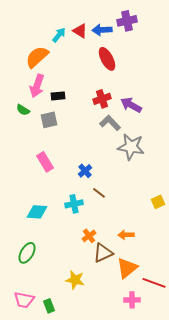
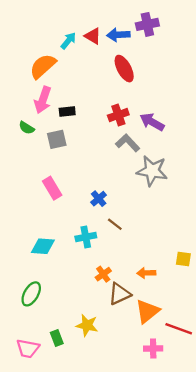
yellow square: (158, 202) -> (183, 259), moved, turned 32
green rectangle: (49, 306) -> (57, 338), moved

